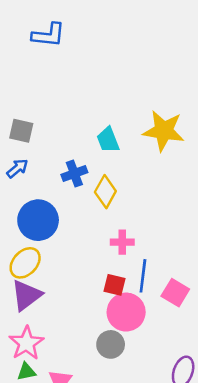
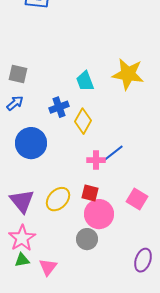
yellow ellipse: (25, 263) -> (58, 199), moved
blue line: (143, 276) -> (112, 154), moved, turned 45
purple triangle: (26, 295) -> (22, 201), turned -32

